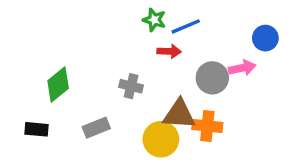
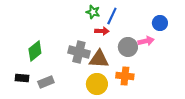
blue line: (186, 26) -> (112, 16), turned -42
gray cross: (131, 86) -> (79, 52), size x1.5
brown triangle: (179, 114) -> (99, 59), moved
gray rectangle: (96, 128) -> (46, 82), moved

